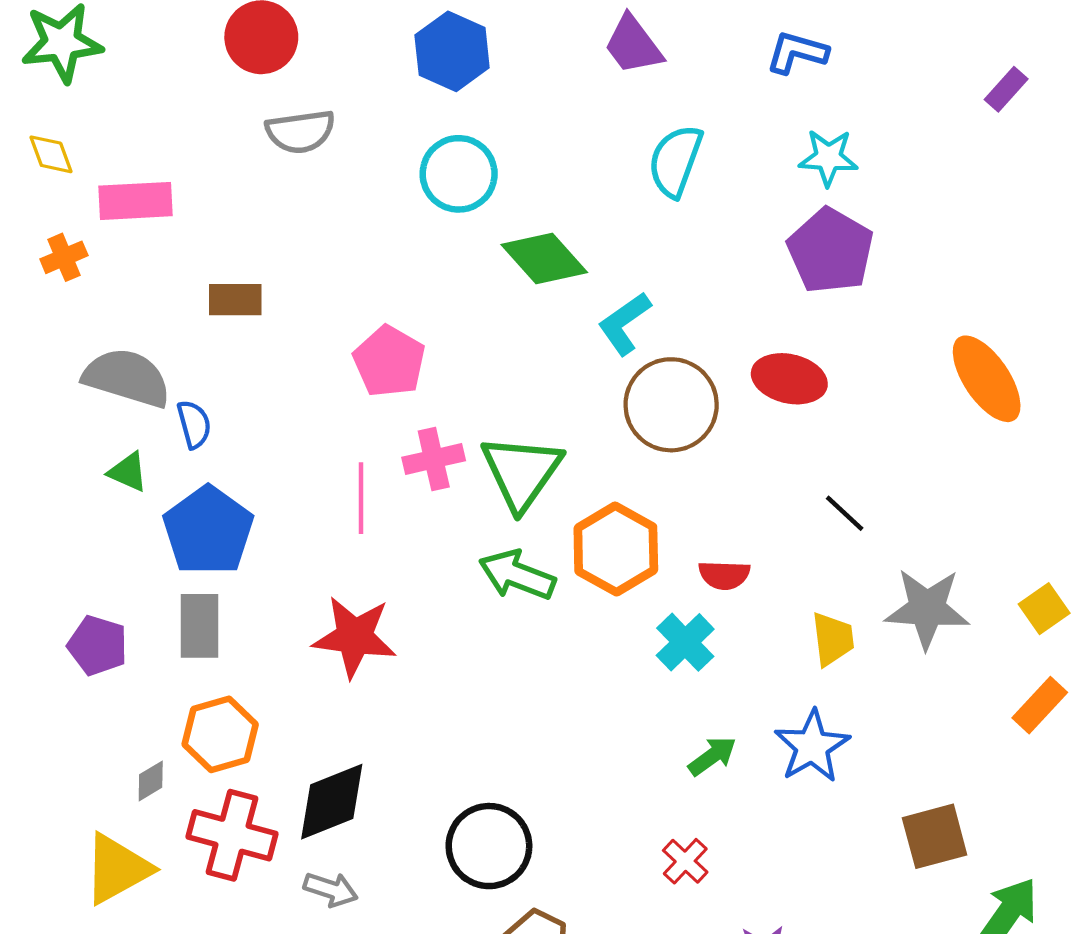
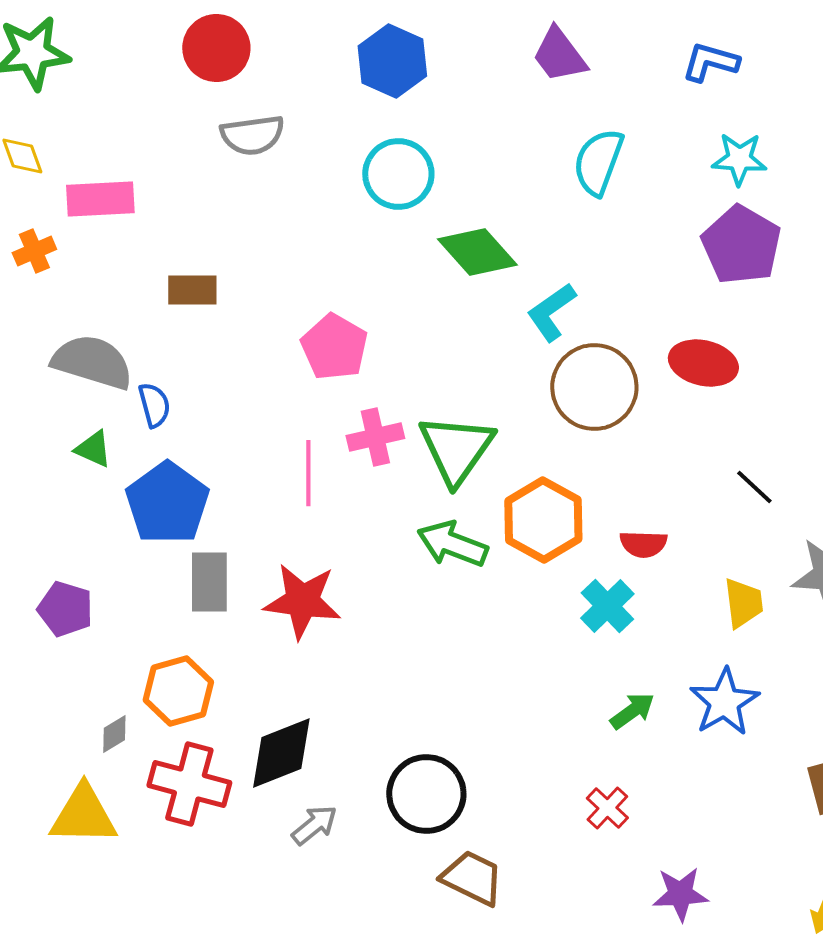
gray rectangle: (199, 626) -> (209, 582), moved
yellow triangle: (117, 869) -> (83, 815), turned 30
gray arrow: (331, 889) -> (314, 825), moved, turned -57

